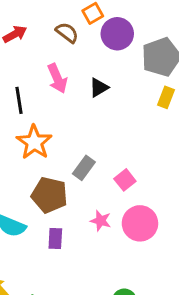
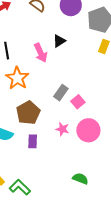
pink arrow: (57, 78) -> (41, 53), moved
gray rectangle: (84, 168) -> (61, 93), moved
brown pentagon: (49, 195) -> (28, 113), turned 30

